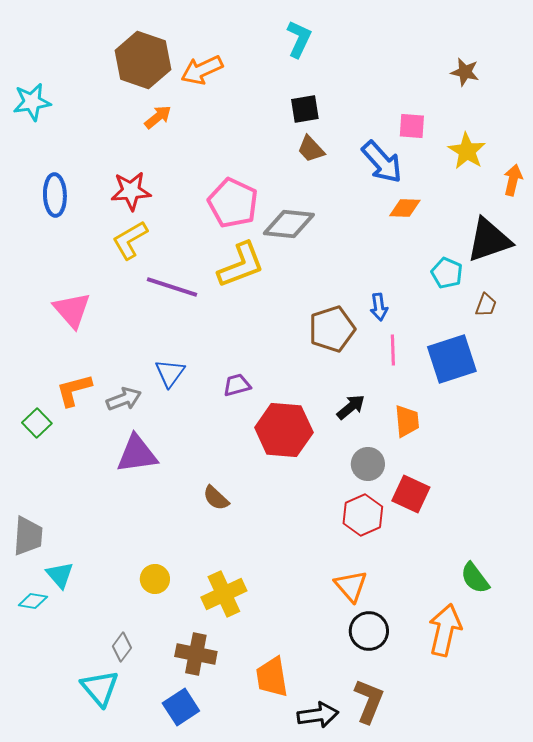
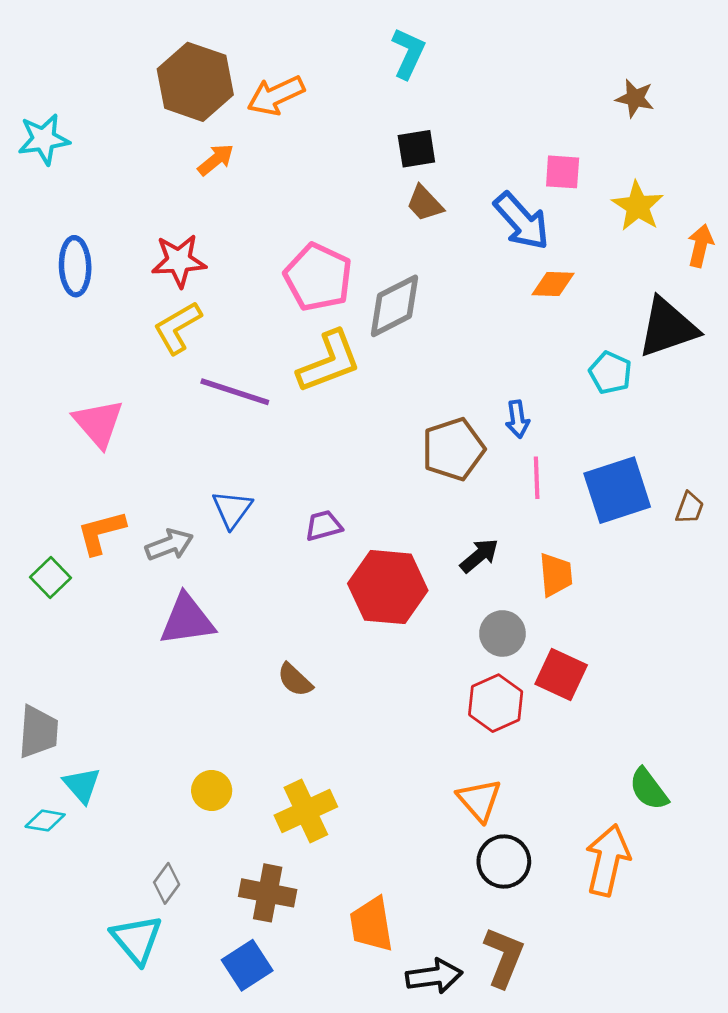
gray diamond: (289, 224) -> (395, 306), turned -33
brown trapezoid: (486, 305) -> (690, 508), moved

